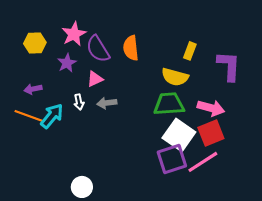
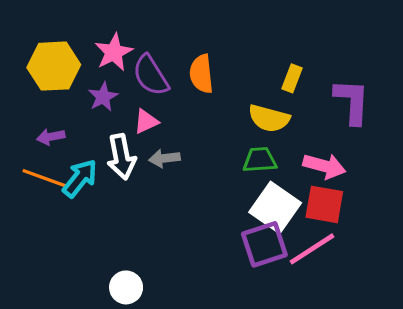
yellow hexagon: (35, 43) -> (54, 66), size x1.5
white arrow: (79, 102) -> (121, 157), size x1.8
green trapezoid: (169, 104) -> (260, 160), size x0.7
red square: (211, 133) -> (324, 204), turned 32

